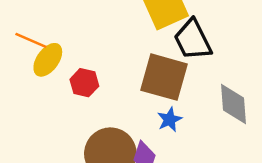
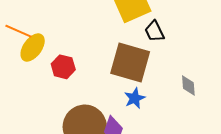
black trapezoid: (193, 40) -> (154, 31), size x0.6
gray diamond: (234, 104) -> (188, 86), size x0.6

